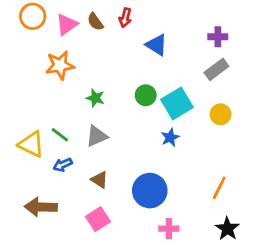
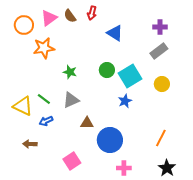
orange circle: (33, 16) -> (24, 25), moved
brown triangle: (99, 180) -> (87, 123), moved, turned -32
brown arrow: (41, 207) -> (30, 144), moved, size x0.6

